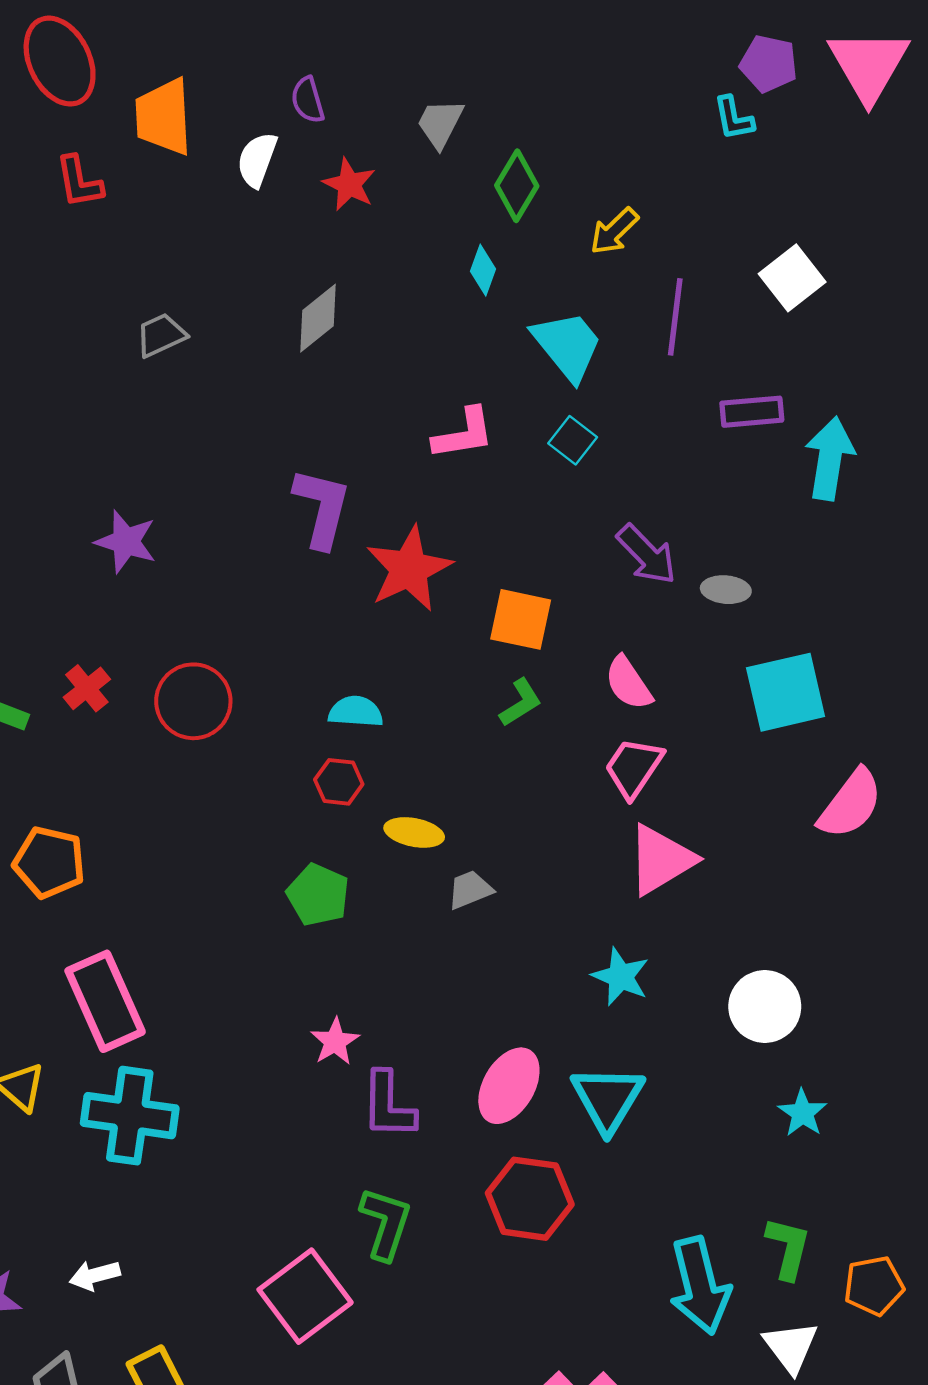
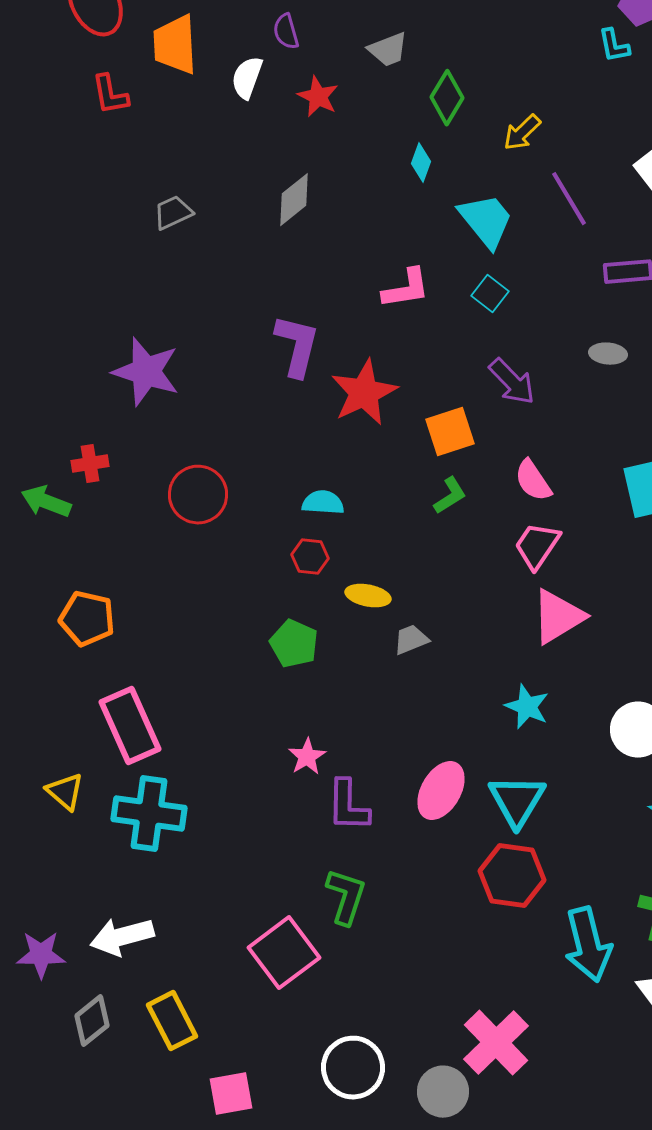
gray trapezoid: (440, 123) -> (388, 50), turned -138
purple line: (675, 317) -> (569, 199), turned -38
purple star: (126, 542) -> (146, 372), size x1.4
purple arrow: (647, 555) -> (512, 382), moved
gray ellipse: (726, 590) -> (608, 354), moved
orange square: (521, 619) -> (450, 432), turned -30
red cross: (87, 688) -> (90, 464), moved, turned 30
red hexagon: (530, 1199) -> (512, 876), moved
white arrow: (95, 1275) -> (122, 937), size x1.6

